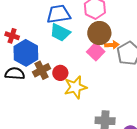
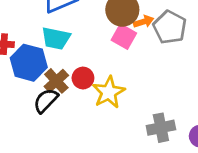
cyan trapezoid: (60, 32) -> (56, 38), moved
black semicircle: (15, 74) -> (46, 101), moved, turned -36

